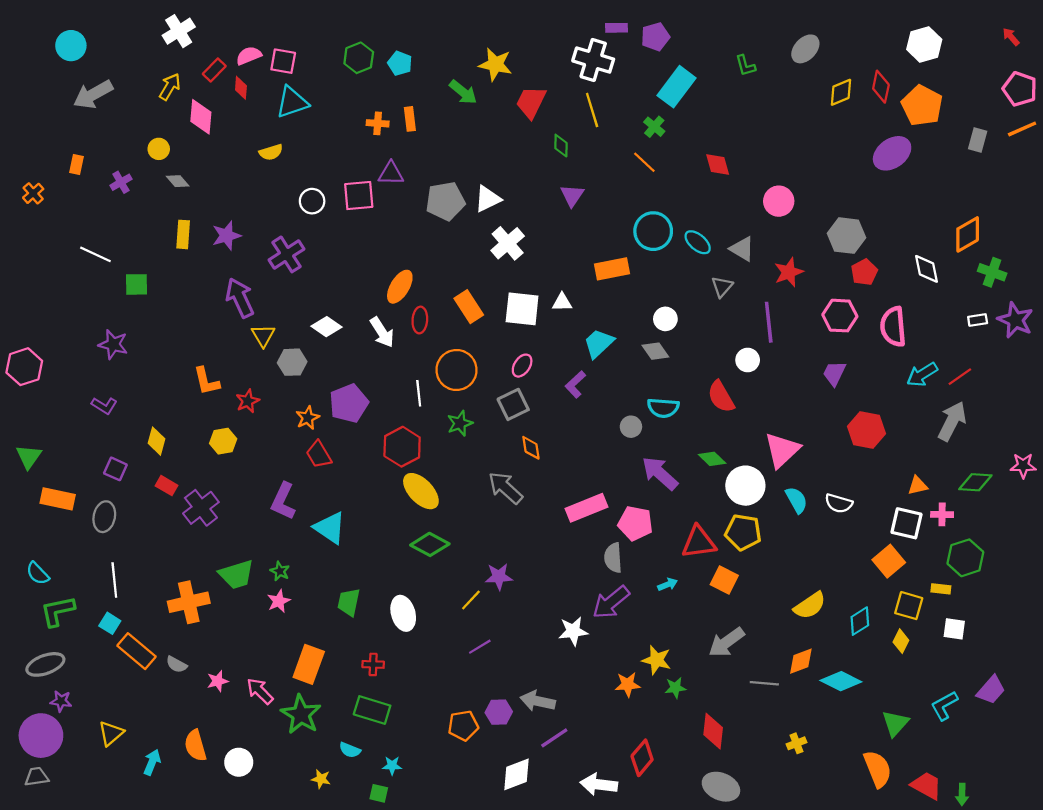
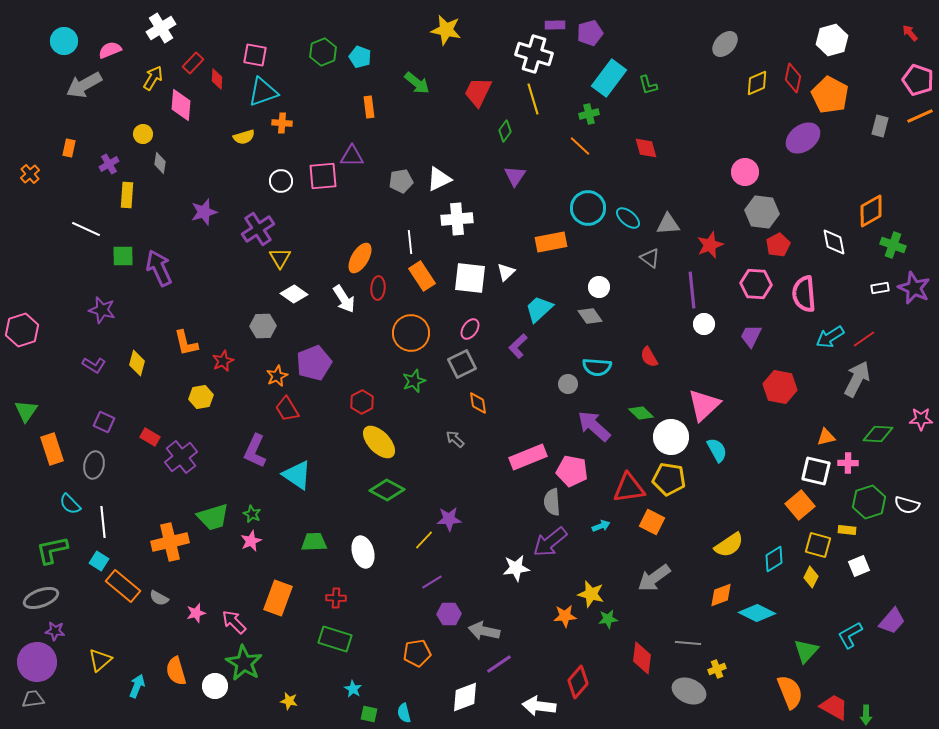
pink semicircle: (249, 56) -> (110, 50), moved
yellow star: (495, 64) -> (446, 30), moved
green L-shape: (745, 66) -> (648, 85), moved
orange cross: (378, 123) -> (282, 123), moved
green cross: (654, 127) -> (589, 114), turned 36
green diamond: (561, 146) -> (505, 131), turned 35
gray diamond: (178, 181) -> (160, 163), turned 50
gray pentagon: (445, 201) -> (401, 181), size x0.7
pink circle: (779, 201) -> (745, 172), moved
yellow rectangle: (183, 234) -> (127, 195), moved
white cross: (508, 243) -> (457, 219), turned 36
gray triangle: (742, 249) -> (668, 224), turned -35
gray triangle: (722, 287) -> (650, 258), turned -35
purple arrow: (240, 298) -> (159, 268), moved
white triangle: (562, 302) -> (506, 272), turned -42
yellow triangle: (263, 336) -> (280, 258), moved
white circle: (748, 360) -> (704, 324), moved
white line: (419, 393) -> (410, 242), moved
red semicircle: (721, 397) -> (649, 357), size x0.7
yellow diamond: (157, 441) -> (137, 363), moved
red hexagon: (402, 447) -> (362, 402), size x0.7
gray arrow: (505, 488) -> (455, 439), size x0.6
orange rectangle: (58, 499) -> (52, 449), turned 60
white semicircle: (839, 503) -> (907, 505), moved
cyan semicircle: (38, 573) -> (70, 504), moved
green trapezoid: (349, 602) -> (314, 542), turned 76
white square: (954, 629) -> (859, 566), turned -30
gray line: (764, 683) -> (688, 643), moved
purple hexagon: (499, 712) -> (449, 614), moved
green star: (301, 714) -> (244, 663), moved
cyan semicircle: (350, 750) -> (404, 713), moved, turned 54
cyan star: (392, 766) -> (353, 689), turned 30
gray ellipse: (721, 787) -> (689, 691), moved
green square: (379, 793) -> (369, 714), moved

